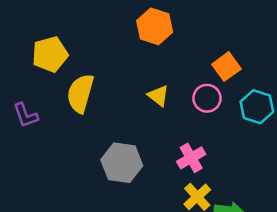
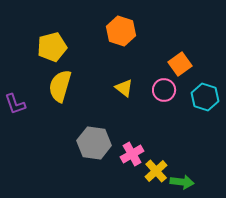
yellow pentagon: (50, 54) -> (52, 47), moved
pink cross: (191, 158) -> (132, 154), moved

